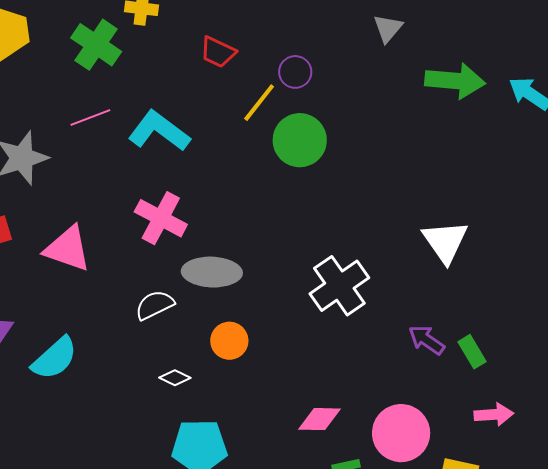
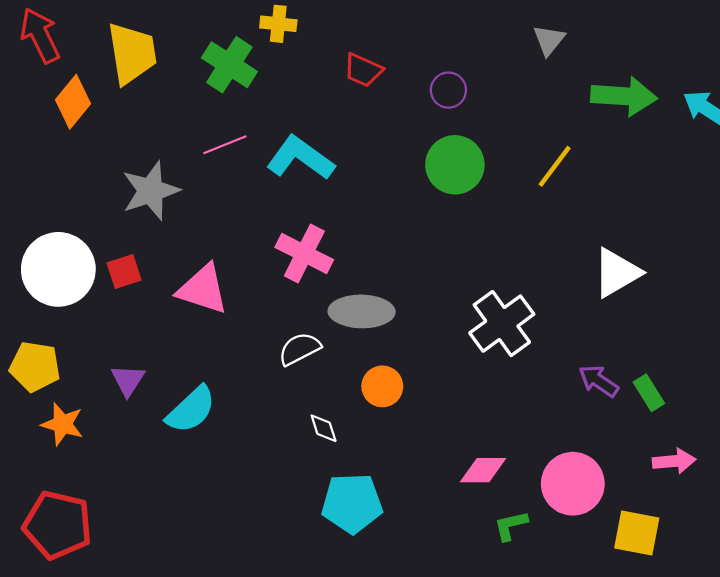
yellow line: (259, 103) -> (555, 166), moved
white triangle: (445, 242) -> (617, 273), turned 36
white diamond: (175, 378) -> (324, 428), turned 48

